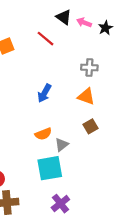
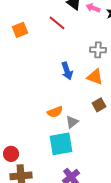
blue arrow: (44, 93) -> (67, 71), moved, turned -48

